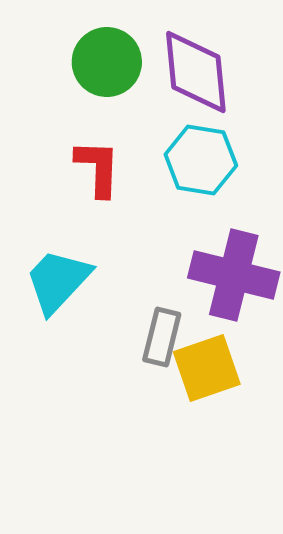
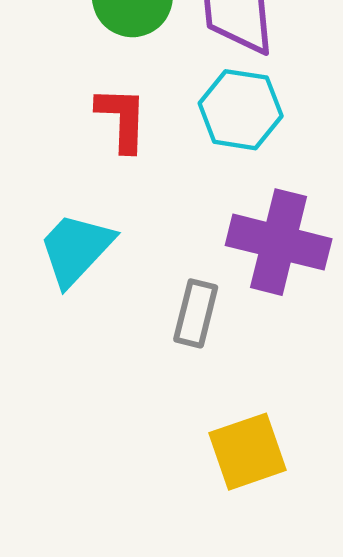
yellow square: (207, 368) -> (247, 452), moved

